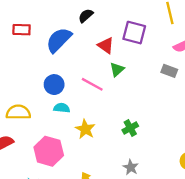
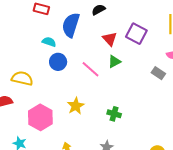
blue semicircle: (59, 40) -> (71, 25), turned -40
cyan semicircle: (62, 108) -> (49, 42), moved
green cross: (130, 128) -> (114, 114), turned 32

